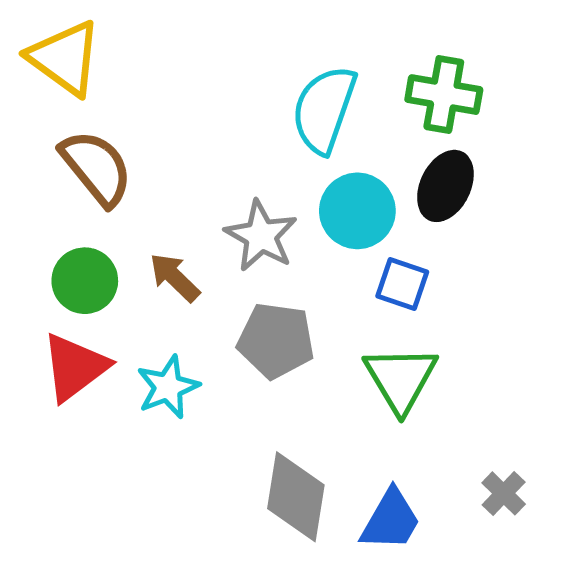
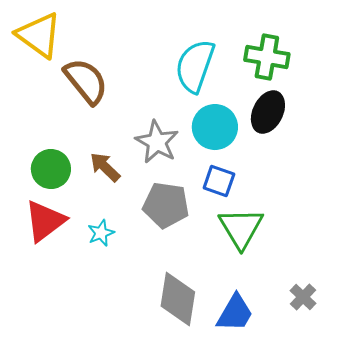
brown semicircle: (96, 168) -> (86, 81), moved
blue square: (402, 284) -> (219, 181), moved
cyan star: (168, 387) -> (101, 233), size x0.7

